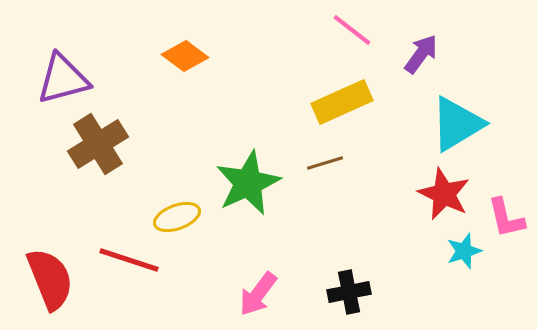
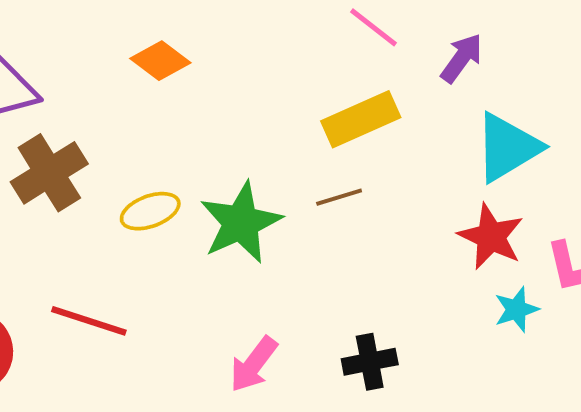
yellow ellipse: (177, 217) -> (150, 211), moved

